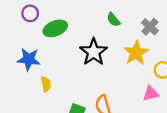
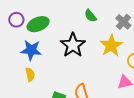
purple circle: (30, 13) -> (16, 20), moved
blue star: (29, 59) -> (31, 50), moved

